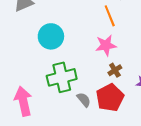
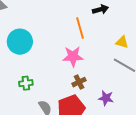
green cross: (62, 77) -> (26, 83), size x0.5

